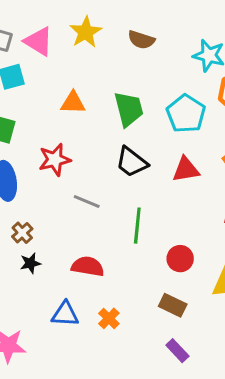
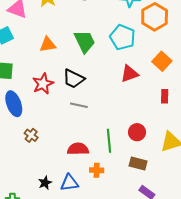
black trapezoid: (132, 162) -> (74, 79), moved
gray line: (87, 201) -> (79, 105), moved
green line: (137, 226) -> (109, 141), moved
black star: (30, 263) -> (45, 183), moved
orange cross: (109, 318) -> (97, 170), moved, turned -32

